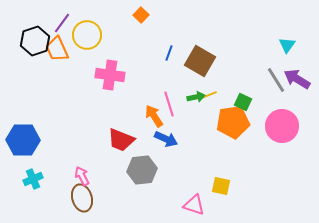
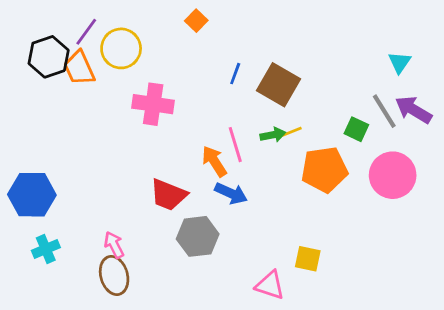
green square: (243, 102) -> (356, 129), moved

